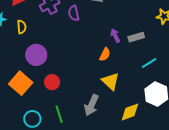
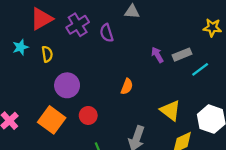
orange semicircle: (105, 54) -> (127, 86), moved
cyan line: (149, 63) -> (200, 69), moved
yellow triangle: (111, 81) -> (170, 110), moved

